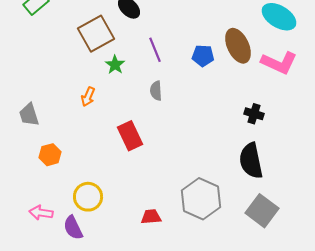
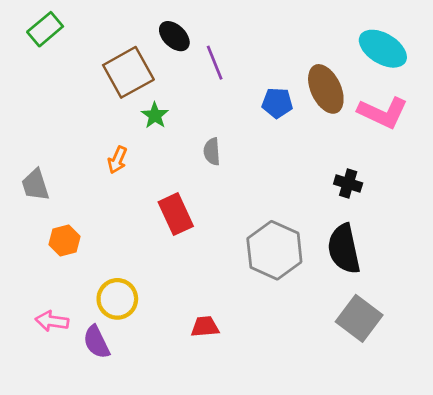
purple line: (155, 50) -> (215, 63), moved
gray hexagon: (201, 199) -> (274, 250), moved

